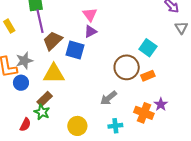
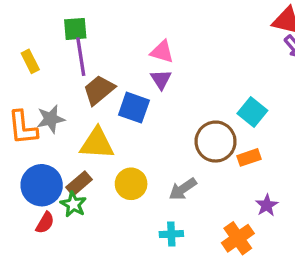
pink triangle: (90, 15) -> (162, 52), turned -42
purple triangle: (90, 32) -> (161, 79), turned -40
blue circle: (21, 83) -> (42, 185), moved, size x1.6
orange cross: (144, 113) -> (238, 238), moved, turned 30
yellow circle: (77, 126) -> (131, 184), moved
cyan cross: (115, 126) -> (171, 234), moved

